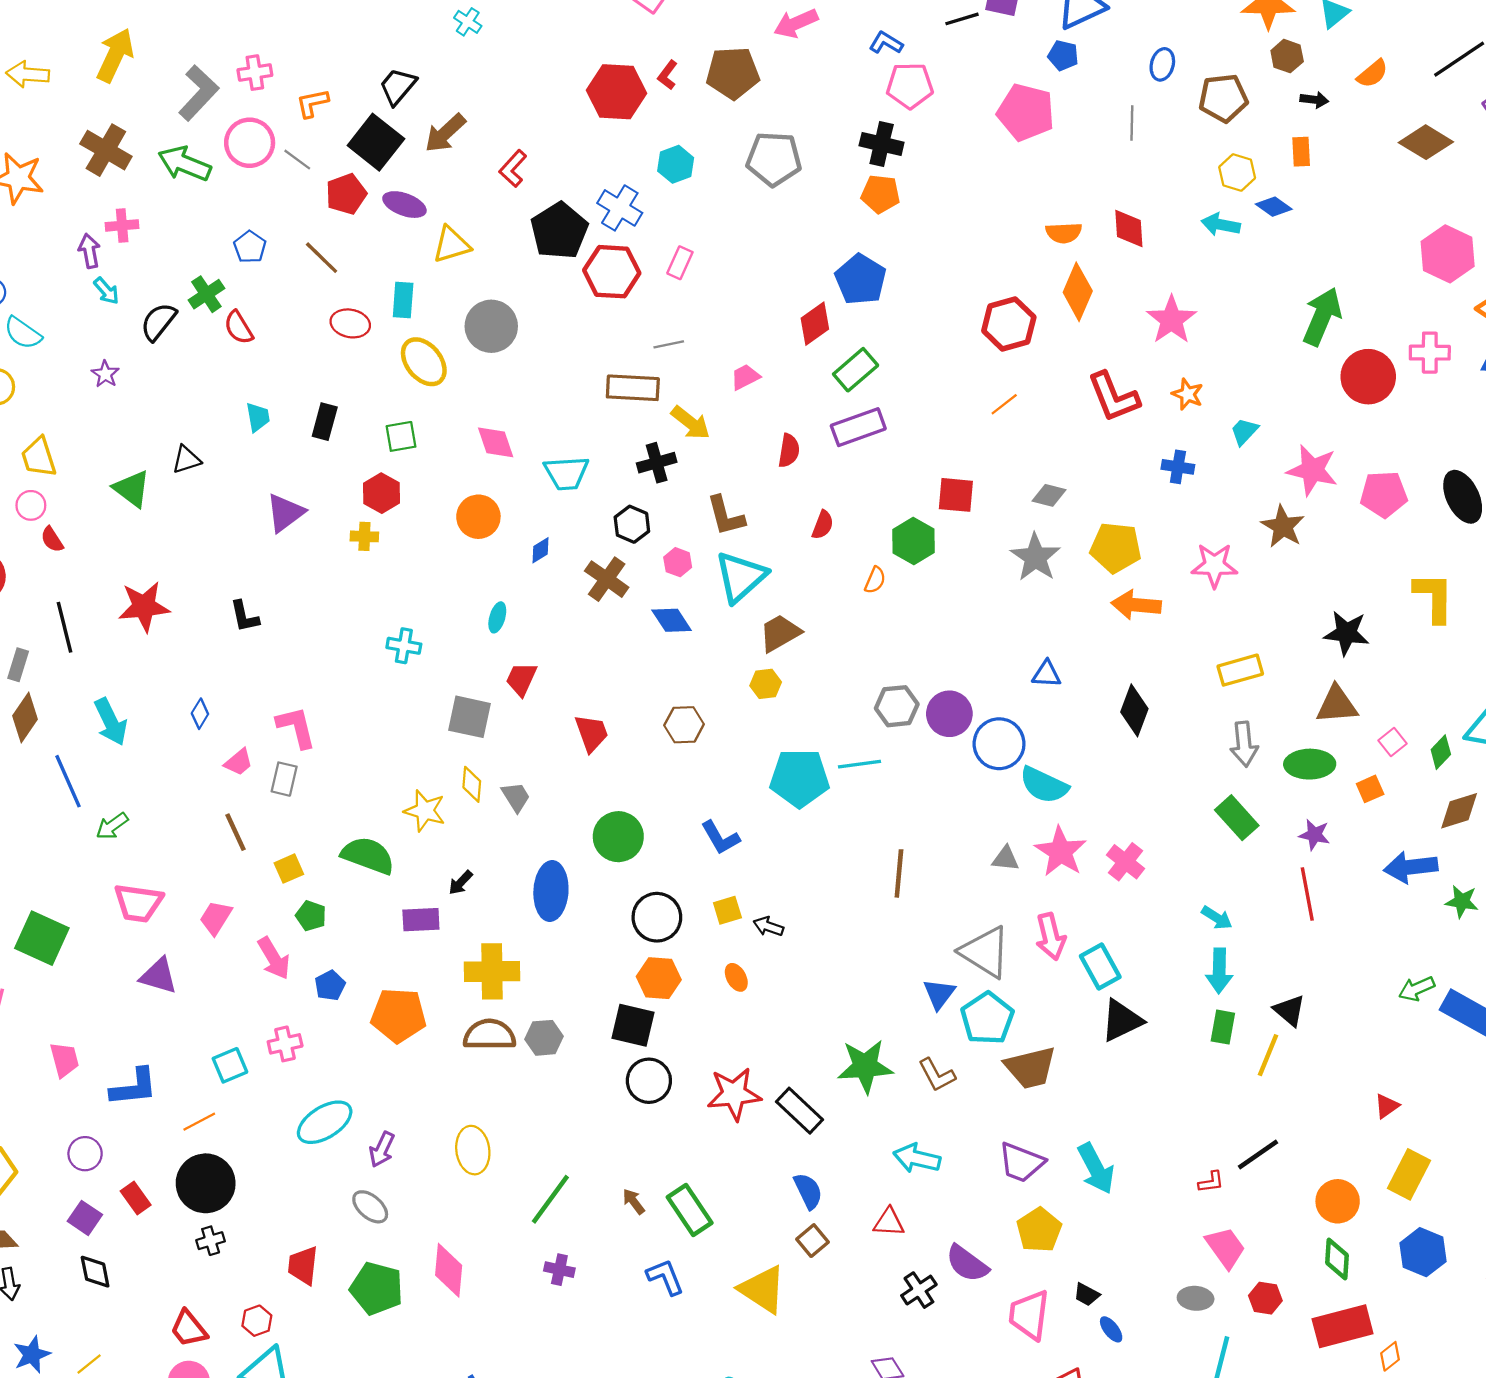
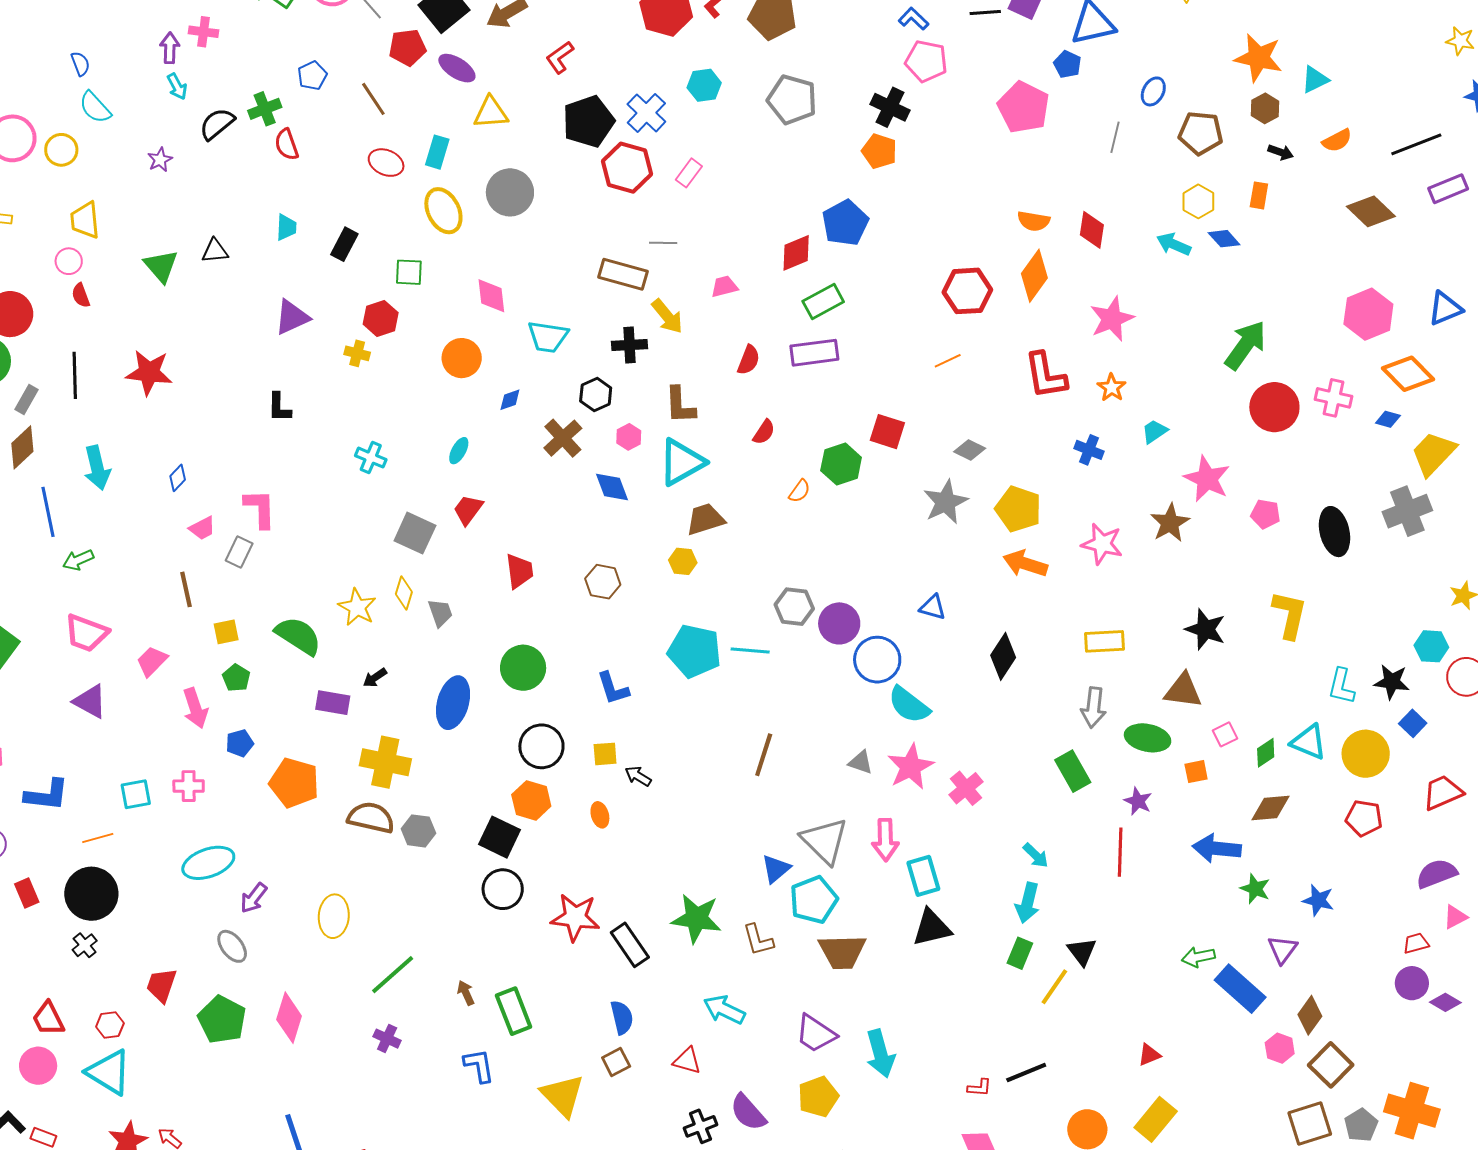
pink pentagon: (1384, 494) -> (1265, 514), size x0.7
black L-shape: (244, 616) -> (279, 407), moved
black cross: (211, 1241) -> (85, 945), turned -35

